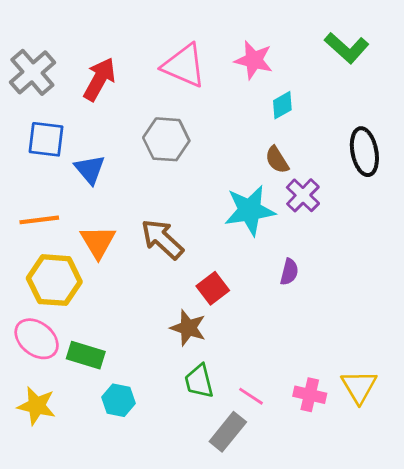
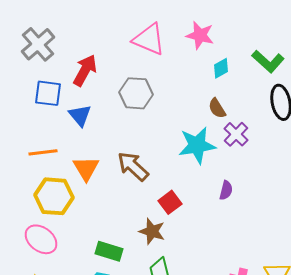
green L-shape: (347, 48) -> (268, 61), moved
red arrow: (99, 79) -> (85, 70), moved
green rectangle: (86, 355) -> (109, 251), moved

